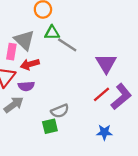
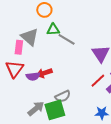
red arrow: (30, 64) -> (44, 73), moved
gray arrow: (14, 105) -> (36, 109), moved
green square: (50, 126) -> (55, 110), size x1.5

